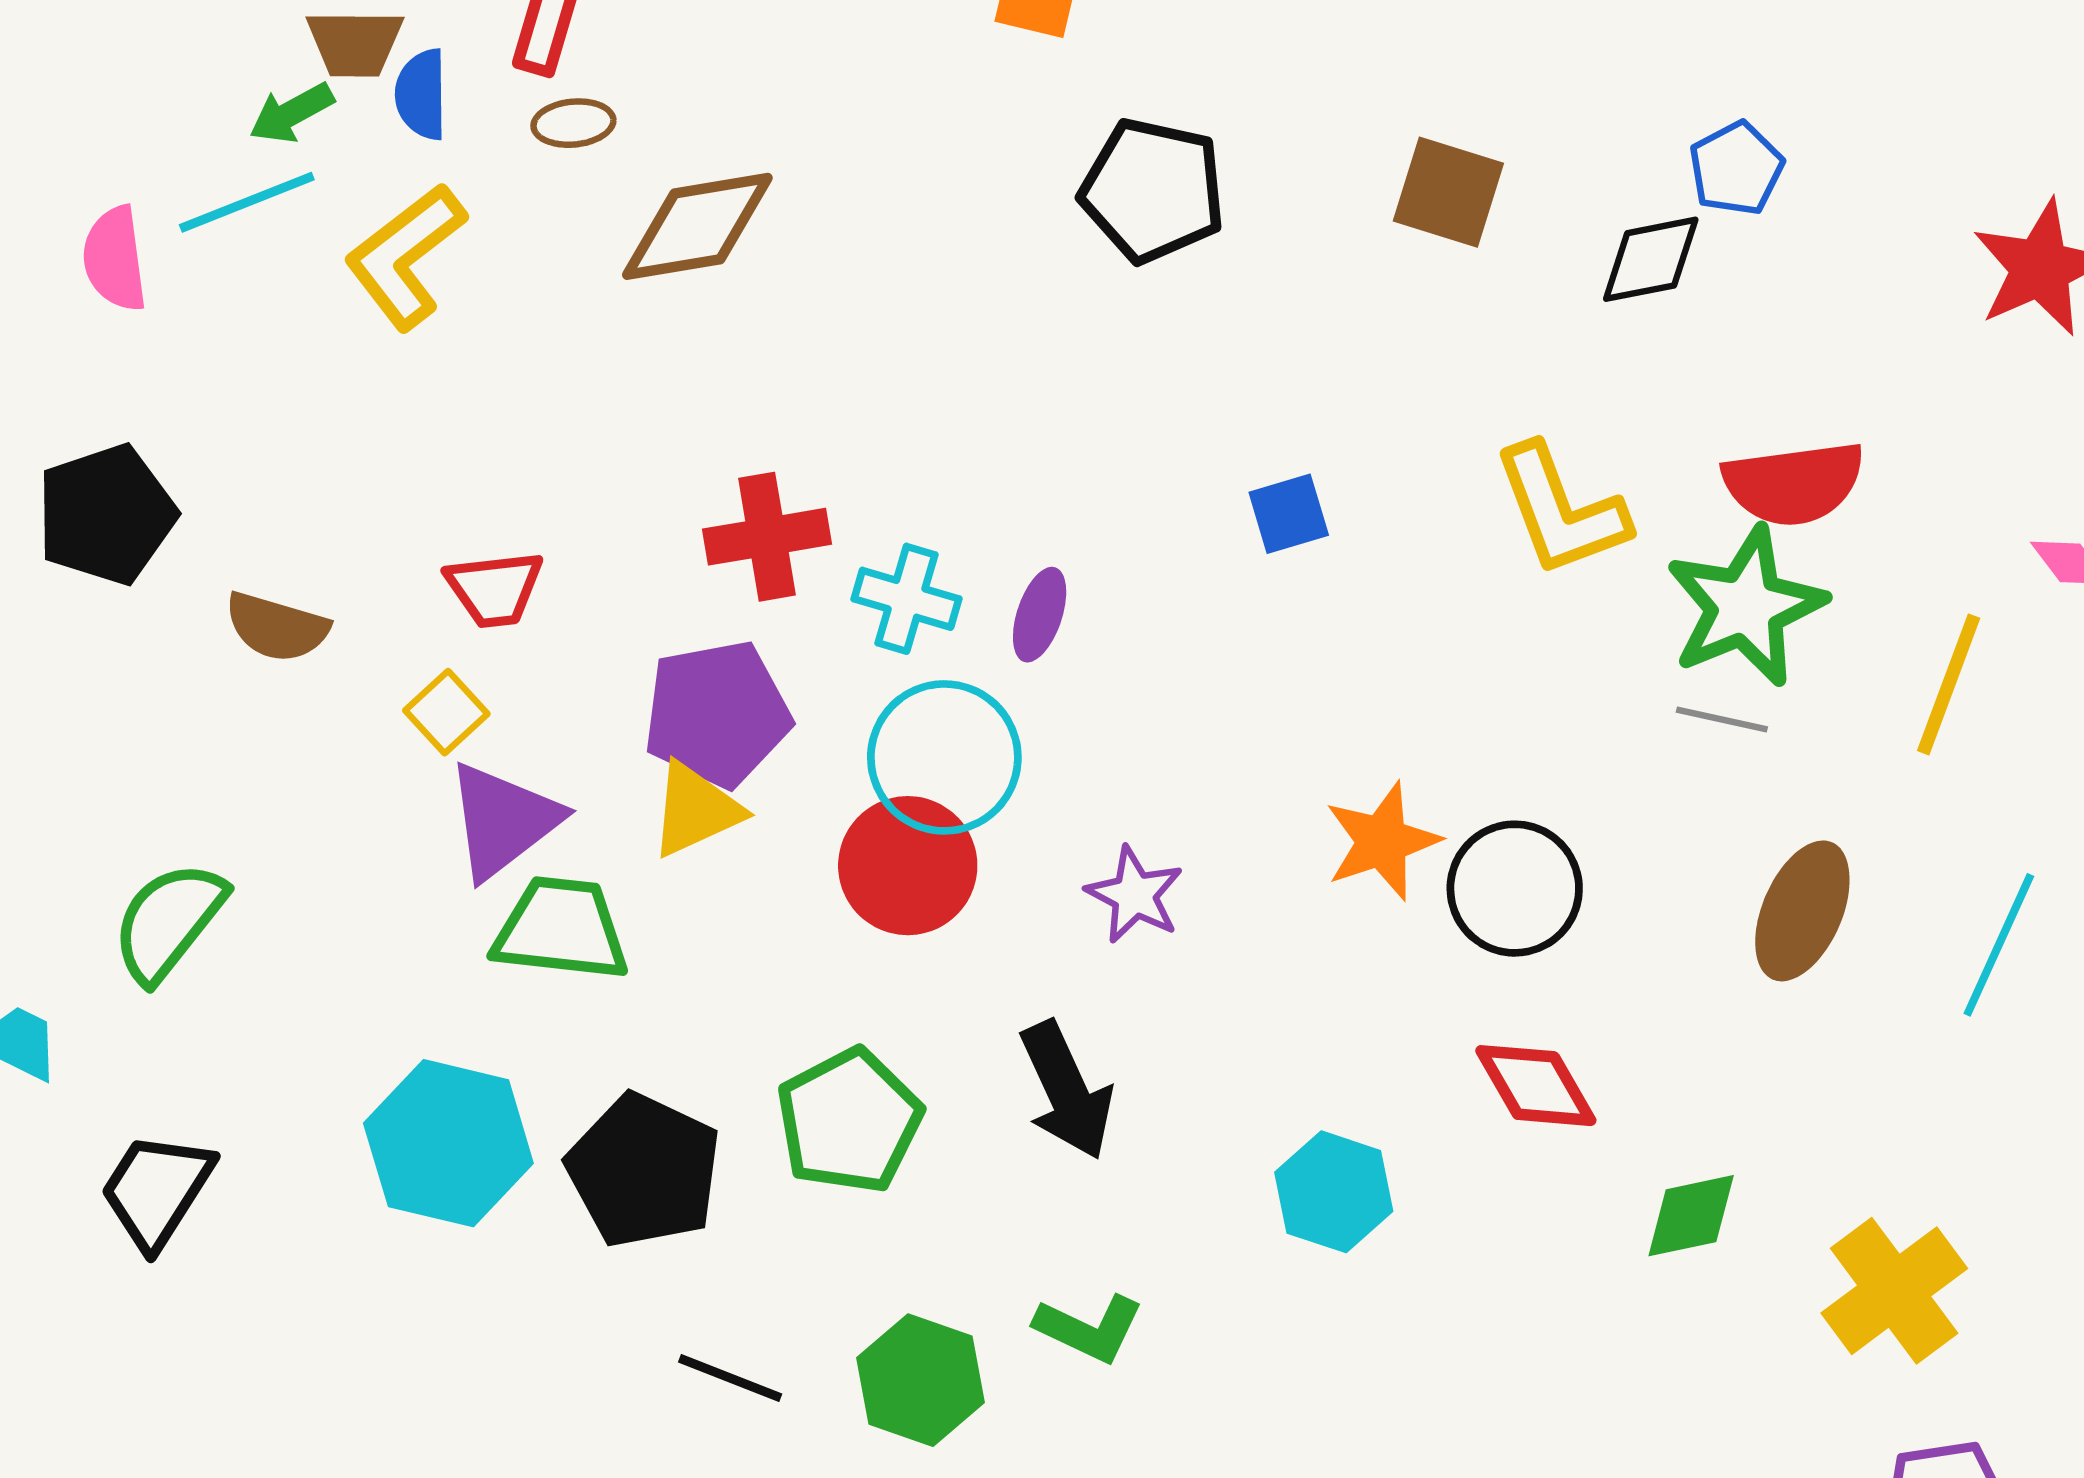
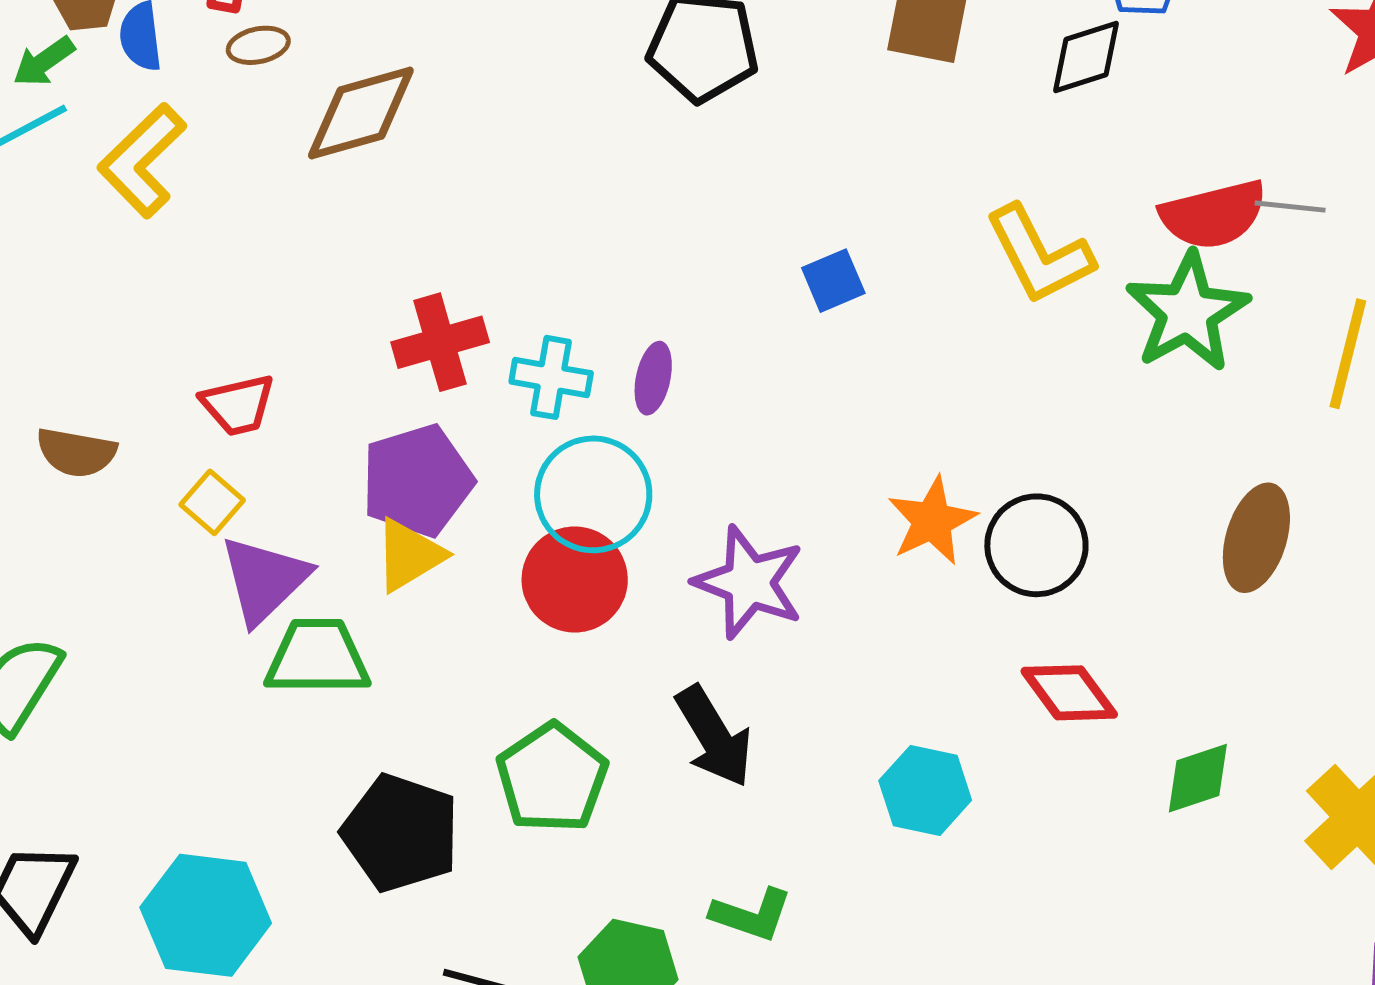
gray line: (1722, 720) -> (1290, 207), moved
purple star: (1135, 895) -> (749, 582), size x1.5
cyan hexagon: (448, 1143) -> (206, 915), moved

